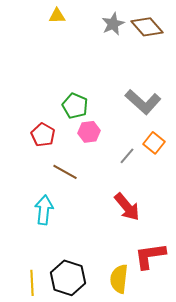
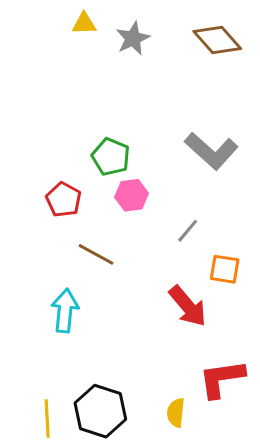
gray star: (113, 24) -> (133, 38), moved
orange square: (154, 143) -> (225, 269), moved, turned -30
yellow semicircle: (119, 279) -> (176, 413), size x0.7

